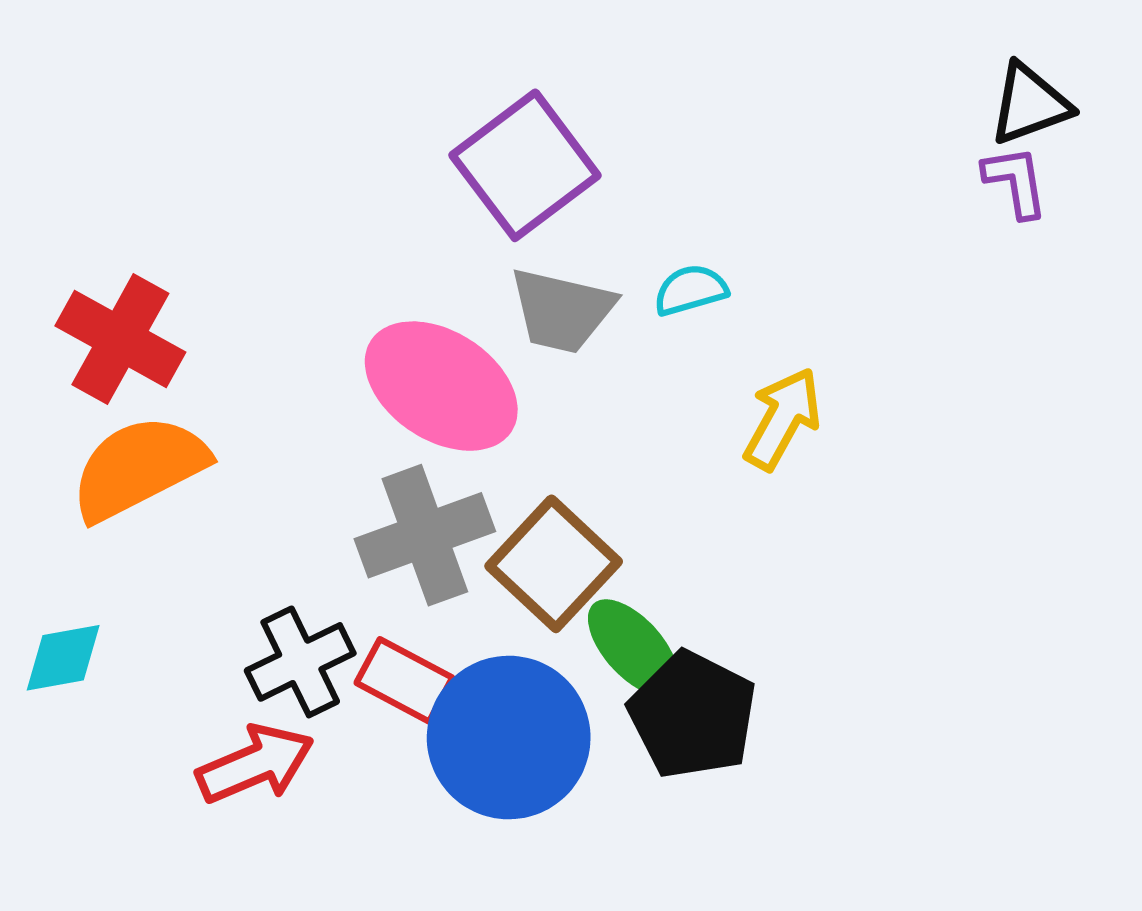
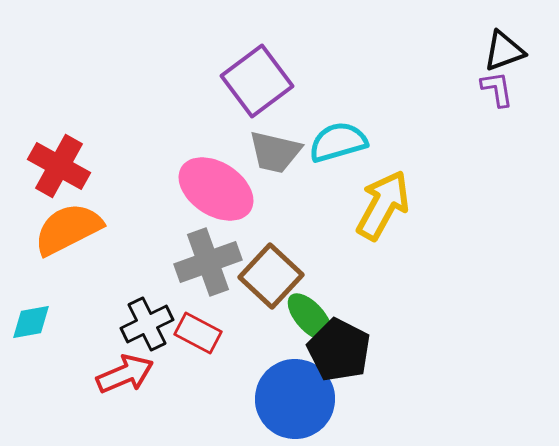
cyan semicircle: (691, 290) -> (338, 142), size x1.6
yellow arrow: (783, 419) -> (383, 205), size x1.4
blue circle: (509, 738) -> (295, 399), moved

